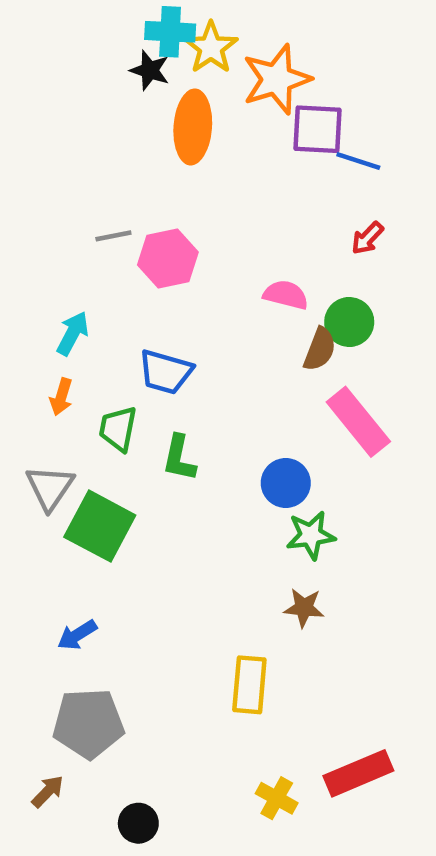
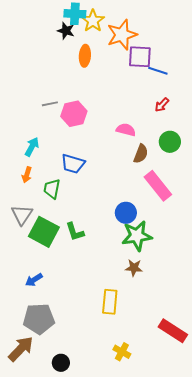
orange ellipse: (193, 127) -> (85, 56), size x0.7
green circle: (349, 322) -> (170, 142), moved
green L-shape: (179, 458) -> (75, 232), moved, turned -30
green star: (311, 535) -> (137, 236), size x1.4
red rectangle: (358, 773) -> (173, 331), moved, turned 56
brown arrow: (48, 791) -> (21, 349), size x1.8

